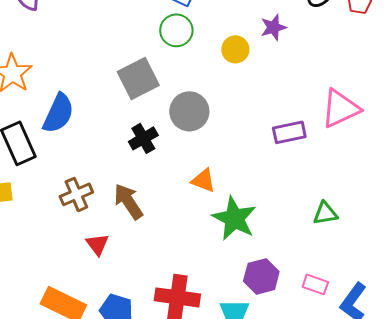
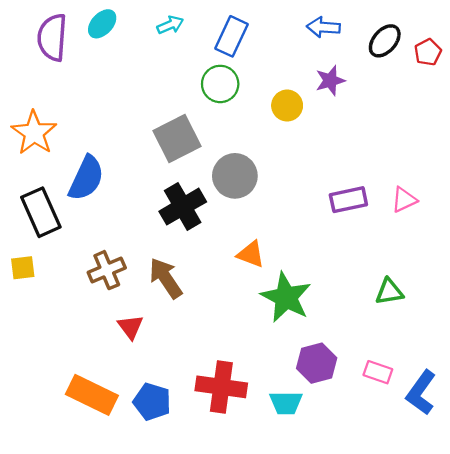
pink triangle: (340, 108) -> (404, 200), moved, size x0.6
black cross: (143, 138) -> (183, 207), size x1.4

